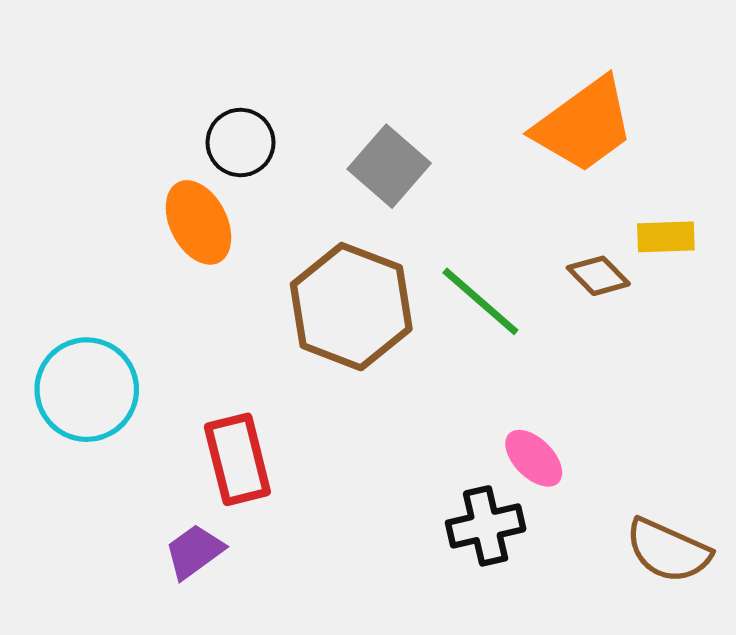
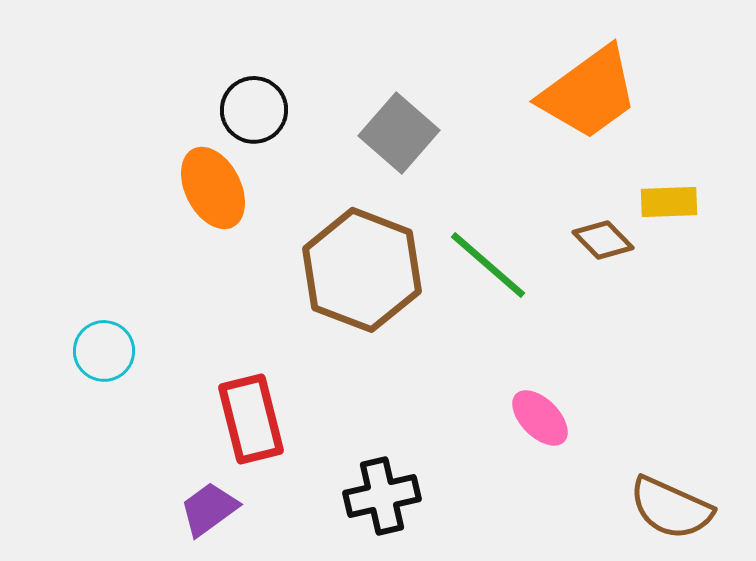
cyan circle: (87, 390) -> (104, 351), size x0.6
black cross: (486, 526) -> (382, 496), moved

